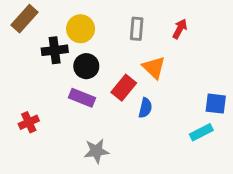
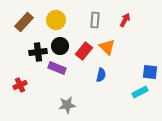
brown rectangle: (24, 19) -> (24, 22), moved
black cross: (55, 50) -> (38, 52), moved
red rectangle: (124, 88) -> (84, 51), moved

